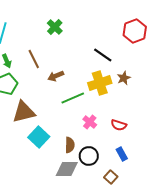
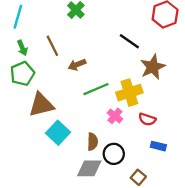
brown star: (124, 78) -> (153, 67), size x1.6
yellow cross: (100, 83) -> (129, 93), moved
blue rectangle: (122, 154) -> (158, 146), moved, turned -48

